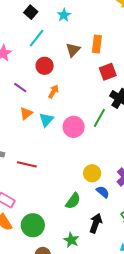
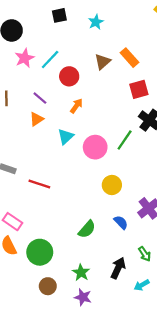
black square: (31, 12) -> (59, 15), turned 32
cyan line: (37, 38) -> (50, 60), moved
orange rectangle: (97, 44) -> (130, 58), turned -54
orange triangle: (26, 113) -> (36, 119), moved
yellow circle: (92, 173) -> (112, 185), moved
black arrow: (96, 223) -> (118, 268), moved

